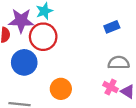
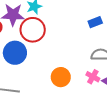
orange circle: (61, 89) -> (61, 77), moved

